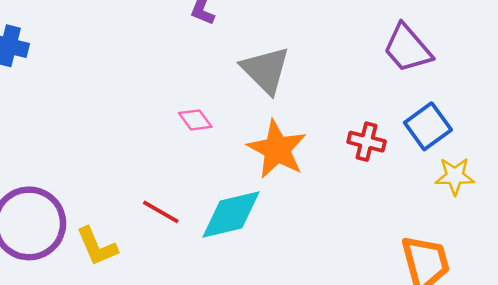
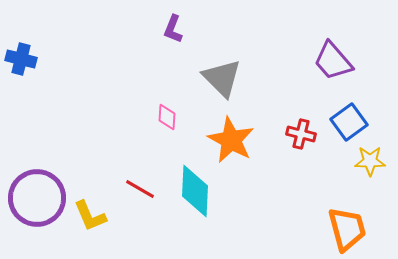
pink diamond: (195, 120) -> (167, 117), turned 40
cyan diamond: (231, 214) -> (195, 191), turned -74

